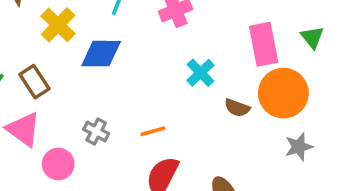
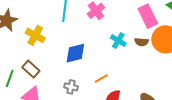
blue diamond: (101, 54) -> (75, 53), moved
brown semicircle: (237, 108) -> (142, 42), moved

